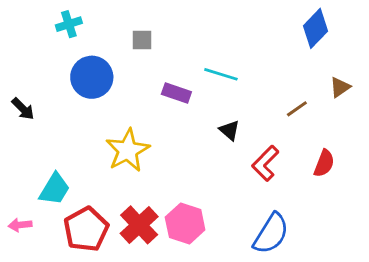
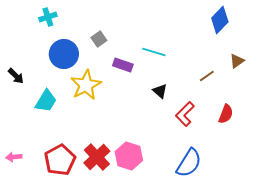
gray square: (142, 40) -> (99, 39), moved, turned -35
yellow star: (128, 150) -> (86, 85), moved
cyan trapezoid: (55, 189) -> (46, 101), moved

